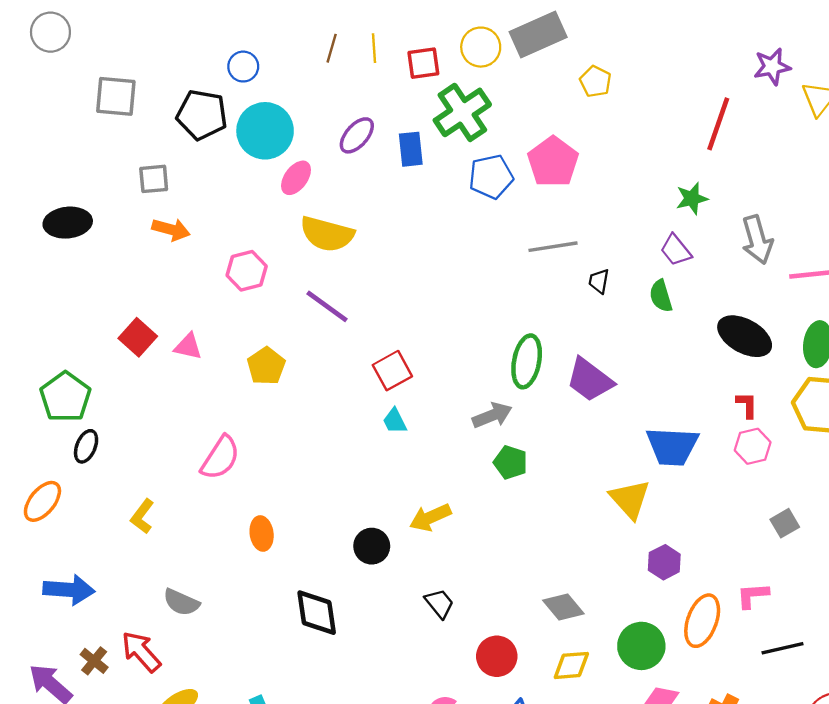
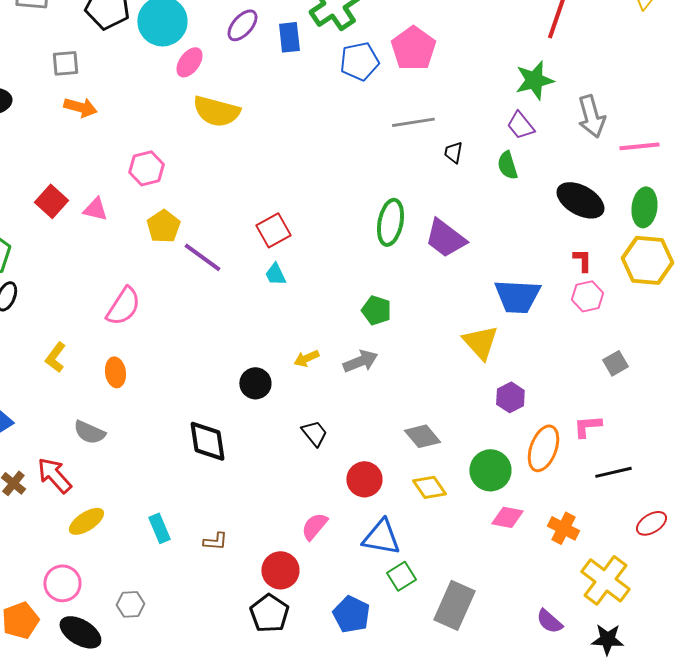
green star: (692, 198) -> (534, 80), size x1.4
pink hexagon: (247, 271) -> (146, 168), moved
purple line: (327, 306) -> (202, 257), moved
gray arrow: (492, 415) -> (360, 361), moved
yellow arrow: (430, 517) -> (306, 358), size x0.7
orange ellipse: (262, 533) -> (115, 372), moved
yellow diamond: (571, 665) -> (429, 487), turned 60

